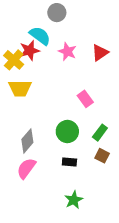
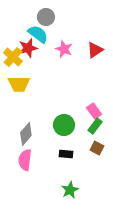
gray circle: (57, 13) -> (46, 17), moved
pink rectangle: (85, 99) -> (94, 111), moved
pink semicircle: (26, 168) -> (25, 160), turned -30

